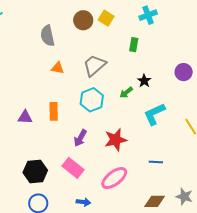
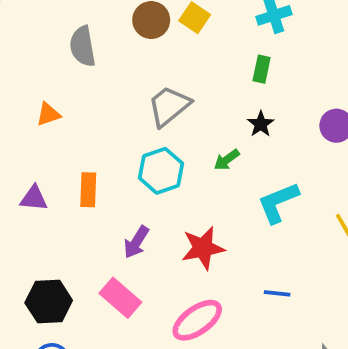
green rectangle: (134, 45) -> (262, 69), moved
orange triangle: (58, 68) -> (48, 114), moved, turned -32
black star: (144, 81) -> (261, 124), moved

